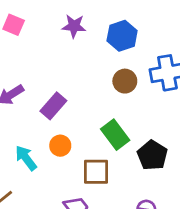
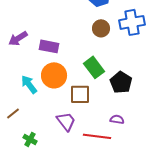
purple rectangle: (53, 106) -> (49, 46), turned 60
orange circle: (60, 146) -> (54, 75), size x1.6

